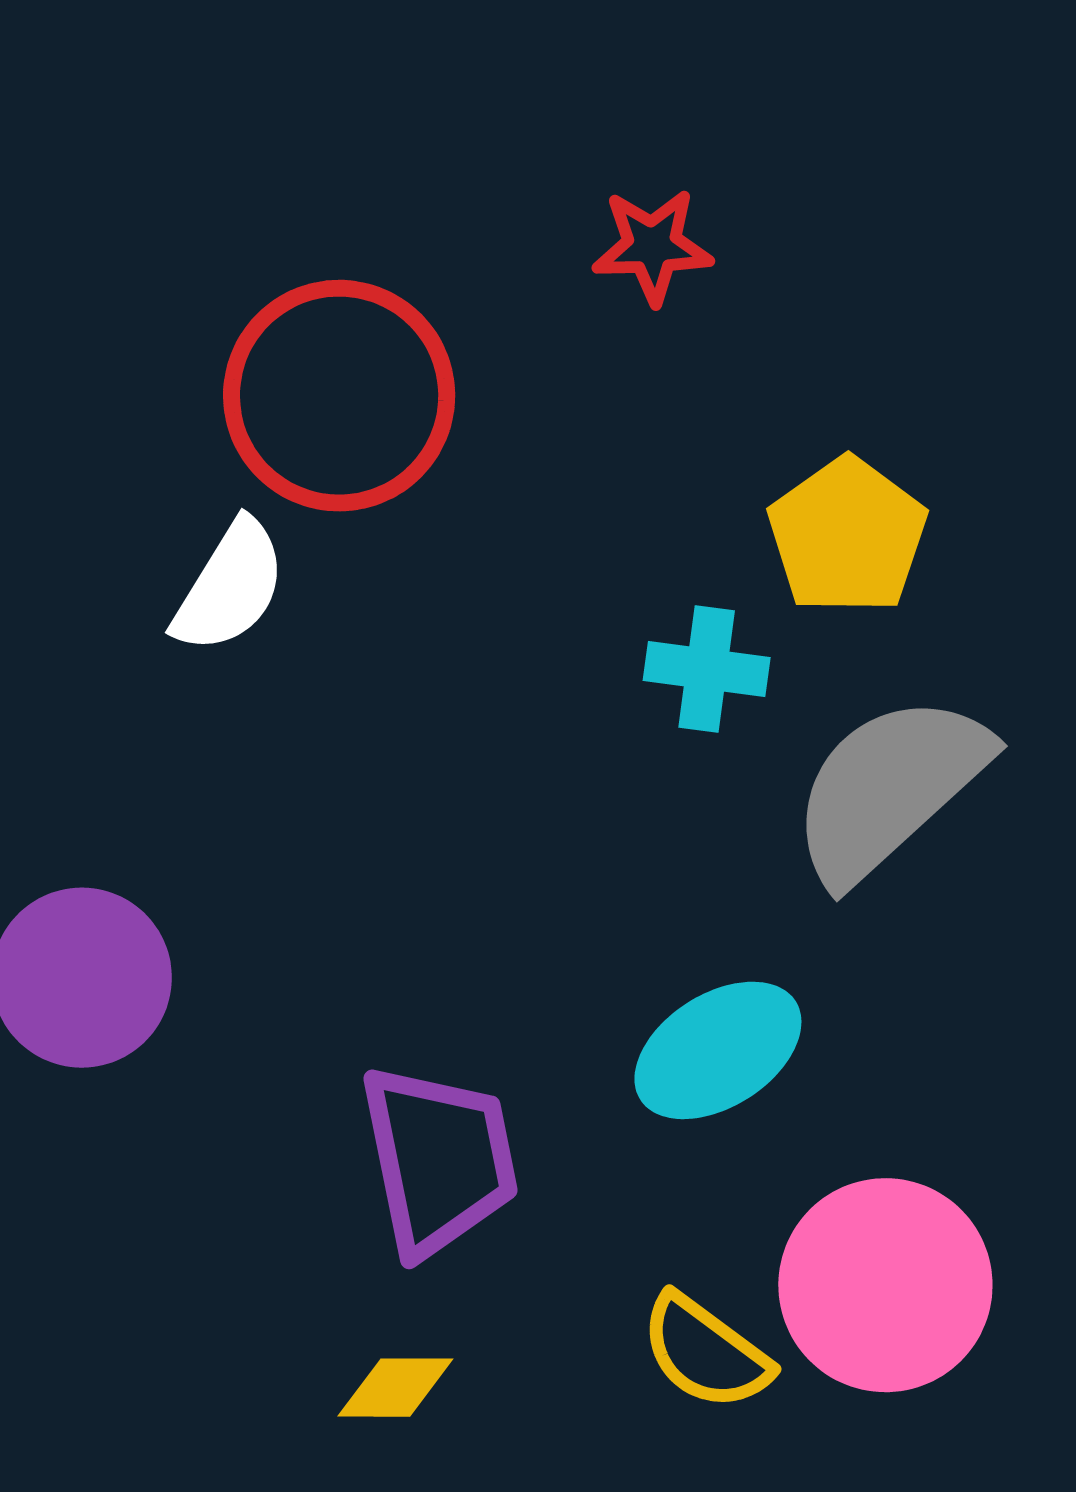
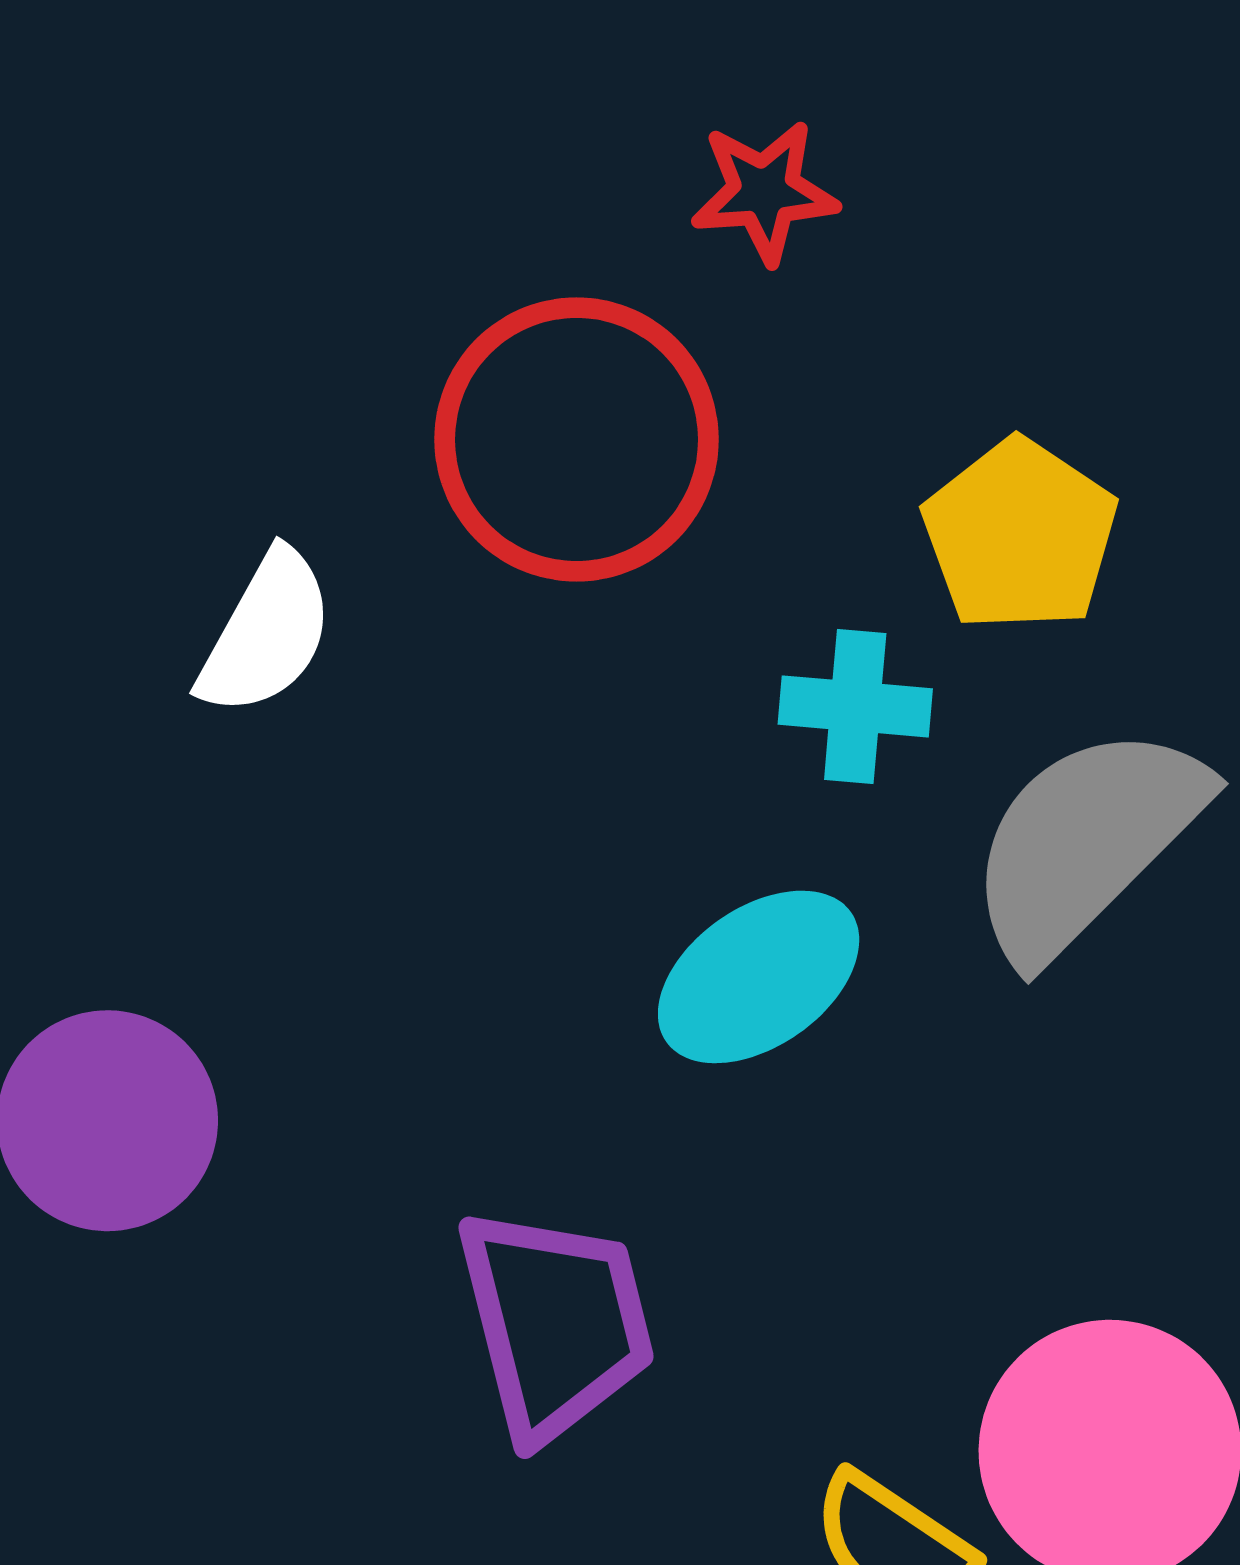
red circle: (339, 396) -> (577, 439), moved
cyan ellipse: (718, 1050) -> (759, 977), moved

